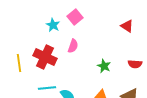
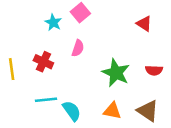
red cross: (45, 57) -> (43, 62), size x0.7
green star: (104, 66) -> (116, 73), size x1.6

